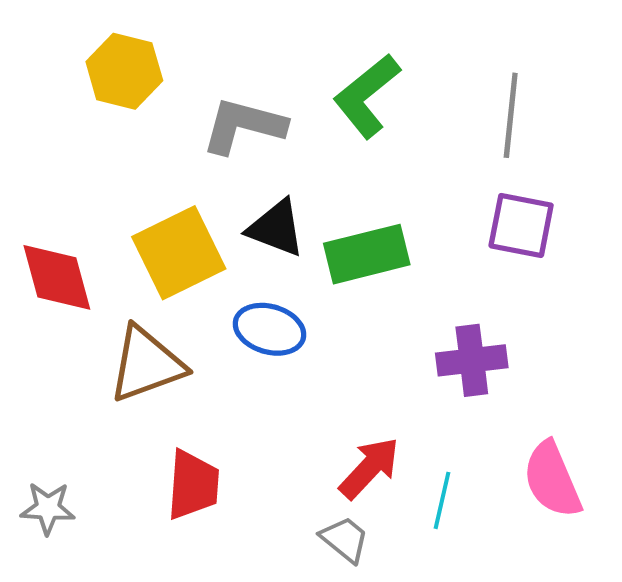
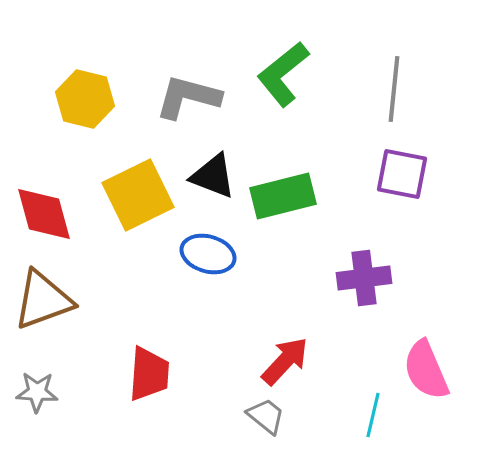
yellow hexagon: (124, 71) -> (85, 99), moved
brown triangle: (146, 364) -> (43, 300), moved
cyan line: (442, 500) -> (373, 415), moved

